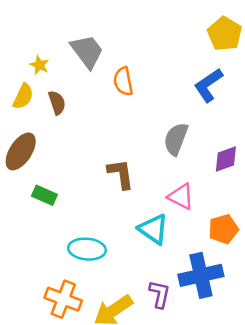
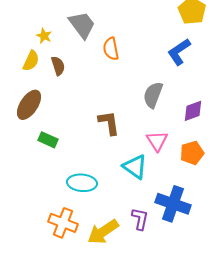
pink triangle: (181, 197) -> (157, 141), turned 30
orange pentagon: (223, 229) -> (192, 153), moved
blue cross: (201, 275) -> (173, 204), turned 32

